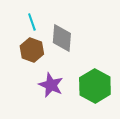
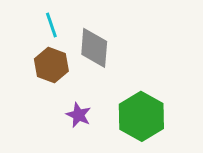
purple star: (51, 85) -> (79, 115), size x0.7

